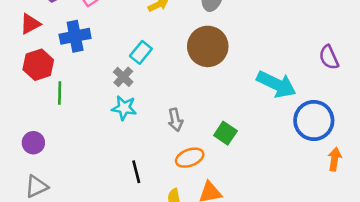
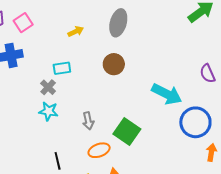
brown circle: (208, 46) -> (114, 64), size x0.7
cyan rectangle: (141, 52) -> (62, 68), turned 42
green square: (225, 133) -> (127, 132), size x1.5

